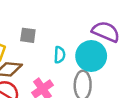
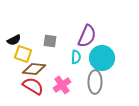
purple semicircle: (106, 32) -> (87, 36), moved, turned 90

